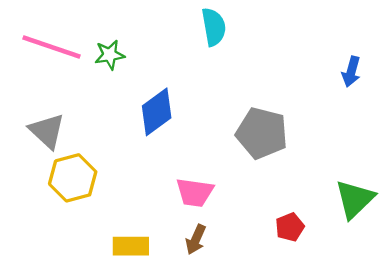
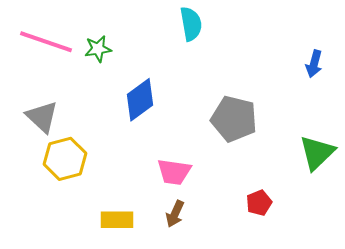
green triangle: (355, 199) -> (317, 153), moved

